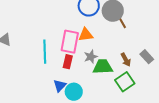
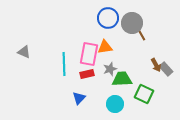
brown arrow: (126, 60) -> (156, 65), moved
red rectangle: (68, 62) -> (87, 74), turned 64
green square: (125, 82) -> (144, 94), turned -30
cyan circle: (74, 92) -> (115, 104), moved

